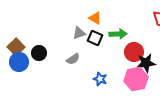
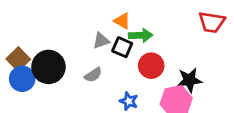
green arrow: (118, 34) -> (141, 35), moved
red circle: (134, 52) -> (151, 66), moved
black circle: (39, 53) -> (48, 67), size x1.6

